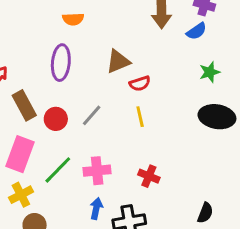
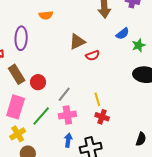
blue semicircle: (197, 31) -> (123, 34), moved
purple ellipse: (61, 63) -> (21, 38), moved
gray line: (92, 115) -> (64, 94), moved
yellow line: (140, 117) -> (97, 99), moved

